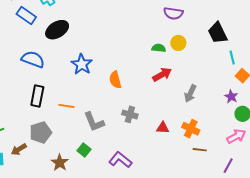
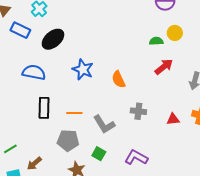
gray pentagon: (41, 133) -> (68, 140), moved, turned 30

